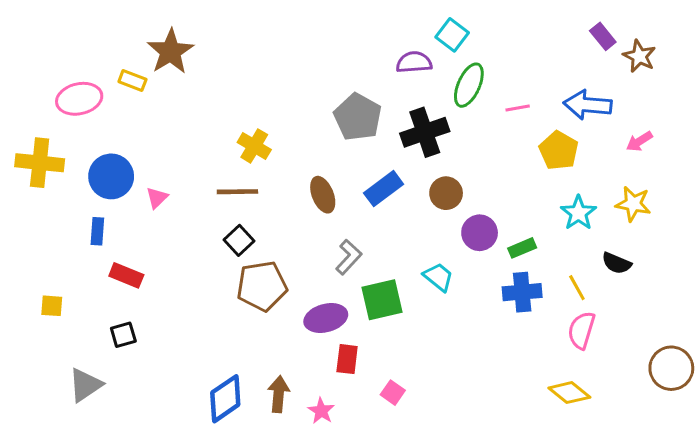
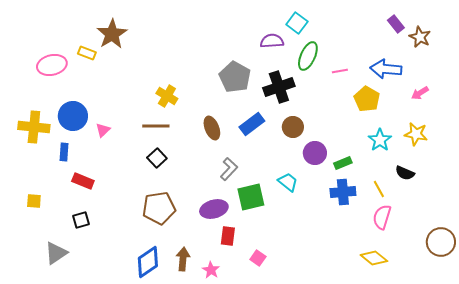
yellow cross: (40, 163) -> (34, 127), moved
brown pentagon: (262, 286) -> (159, 208), moved

